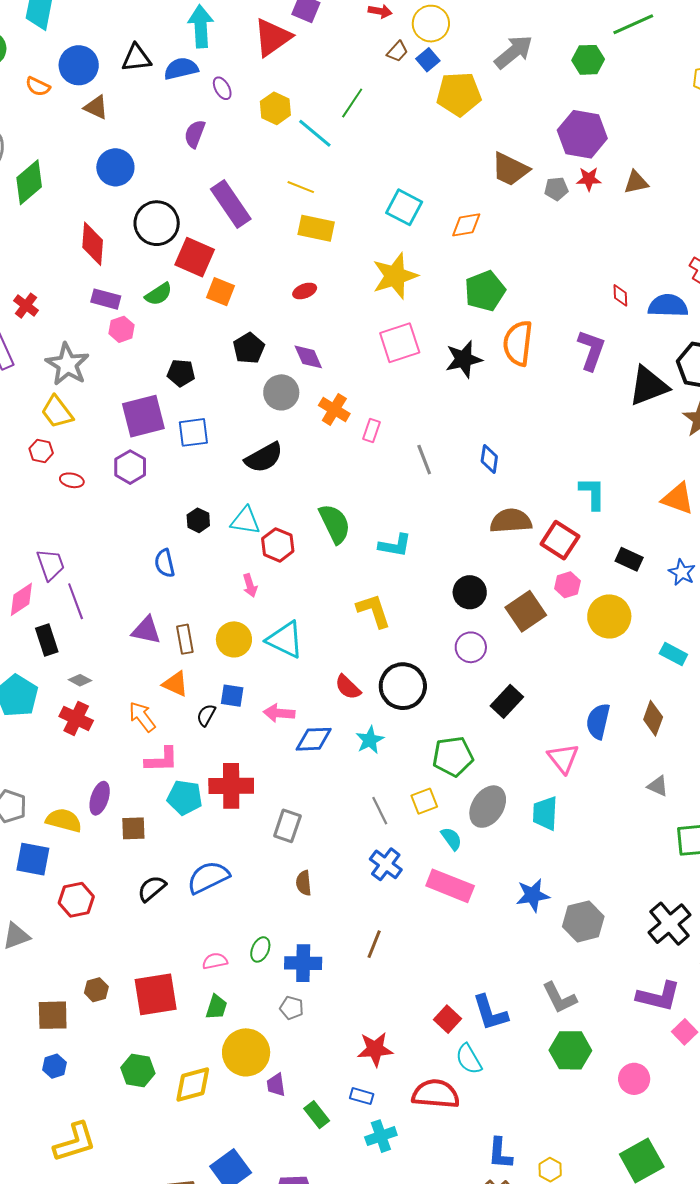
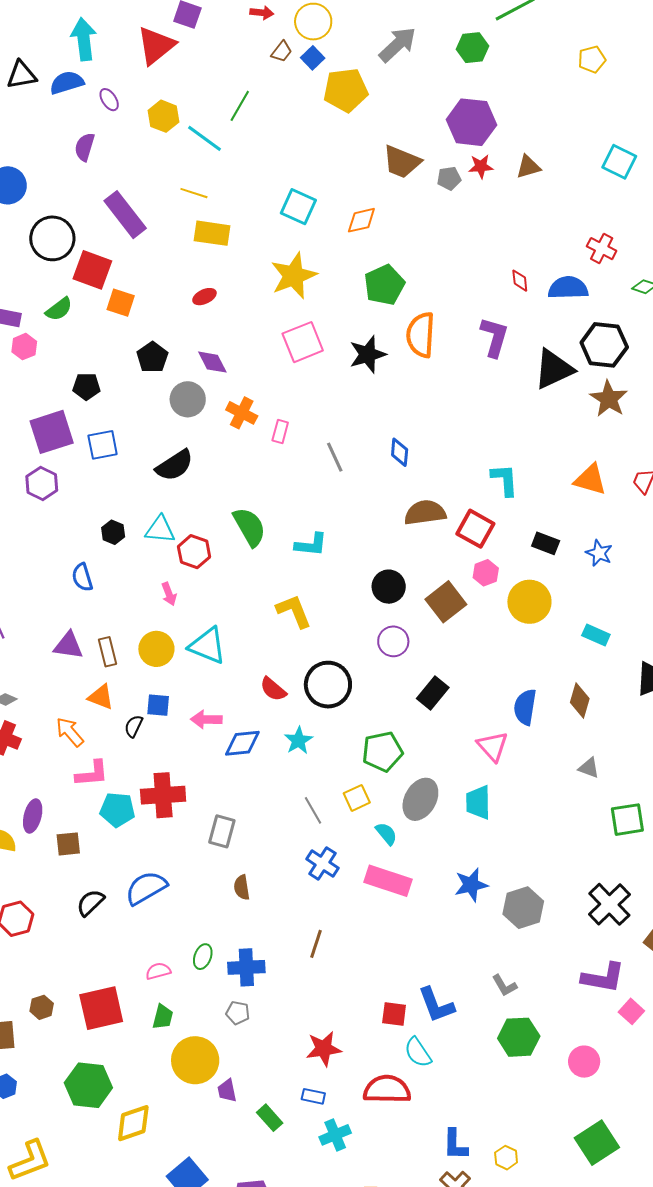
gray L-shape: (559, 998) -> (504, 986), size x0.7
red square: (447, 1019) -> (394, 1014), turned -32
green hexagon: (138, 1071) -> (88, 1085), size x1.4
yellow diamond: (193, 1084) -> (133, 1123), moved

